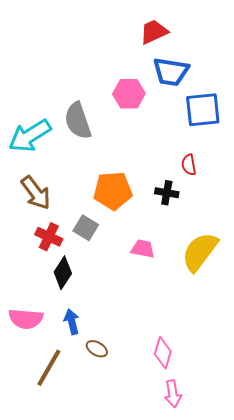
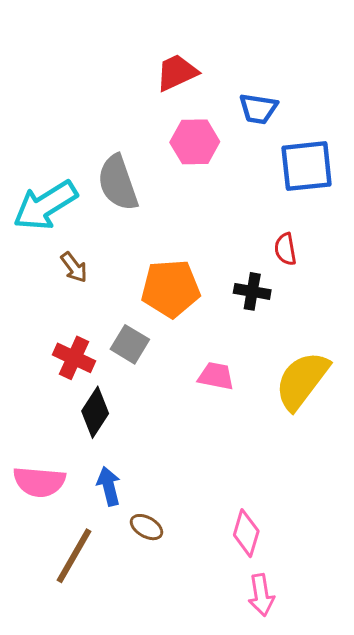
red trapezoid: (154, 32) -> (177, 72), moved
blue trapezoid: (171, 72) -> (258, 109), size x0.7
brown arrow: (36, 193) -> (74, 267), moved, size x0.6

